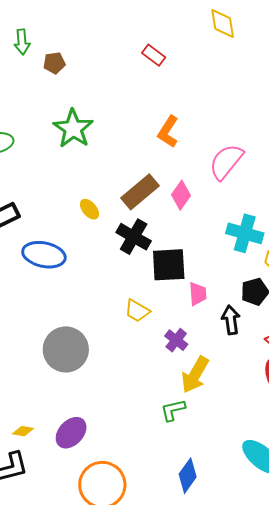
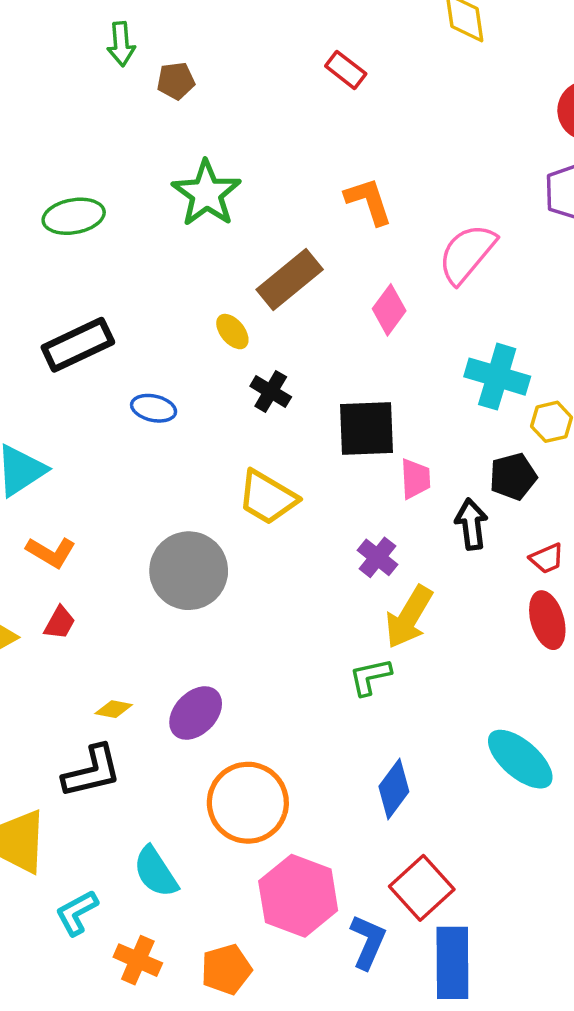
orange L-shape: (168, 132) -> (369, 201), turned 128
brown rectangle: (140, 192) -> (290, 279), moved
black cross: (134, 237) -> (271, 391), moved, size x0.7
blue ellipse: (44, 255) -> (154, 408), size x0.6
yellow trapezoid: (137, 311) -> (267, 497), moved, size x1.4

